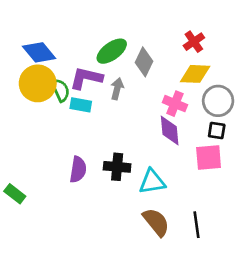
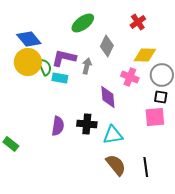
red cross: (194, 42) -> (138, 22), moved
green ellipse: (112, 51) -> (83, 23), moved
purple diamond: (170, 130) -> (108, 97), moved

